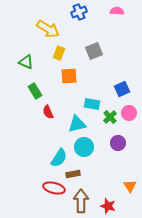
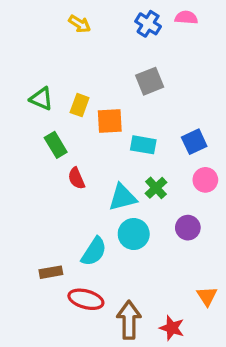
blue cross: (79, 12) -> (148, 24), moved, turned -35
yellow arrow: (48, 29) -> (80, 24), moved, size x0.6
yellow rectangle: (59, 53) -> (80, 105), moved
cyan rectangle: (92, 104) -> (143, 145), moved
green cross: (110, 117) -> (156, 188), moved
brown rectangle: (73, 174) -> (51, 272), moved

